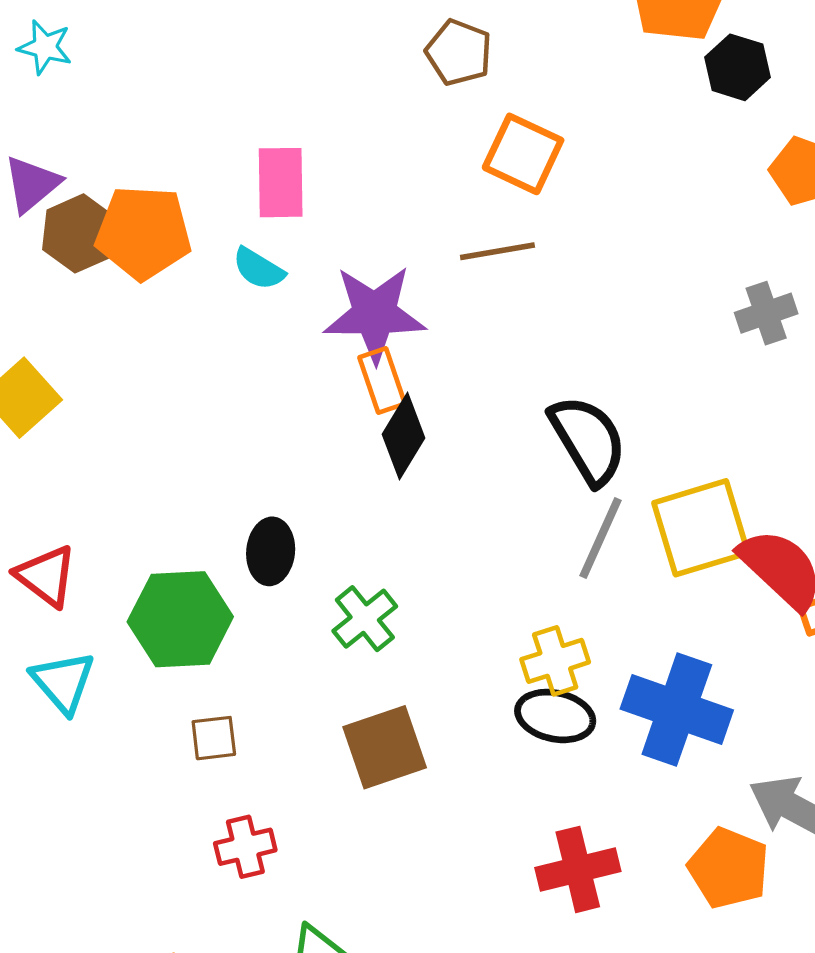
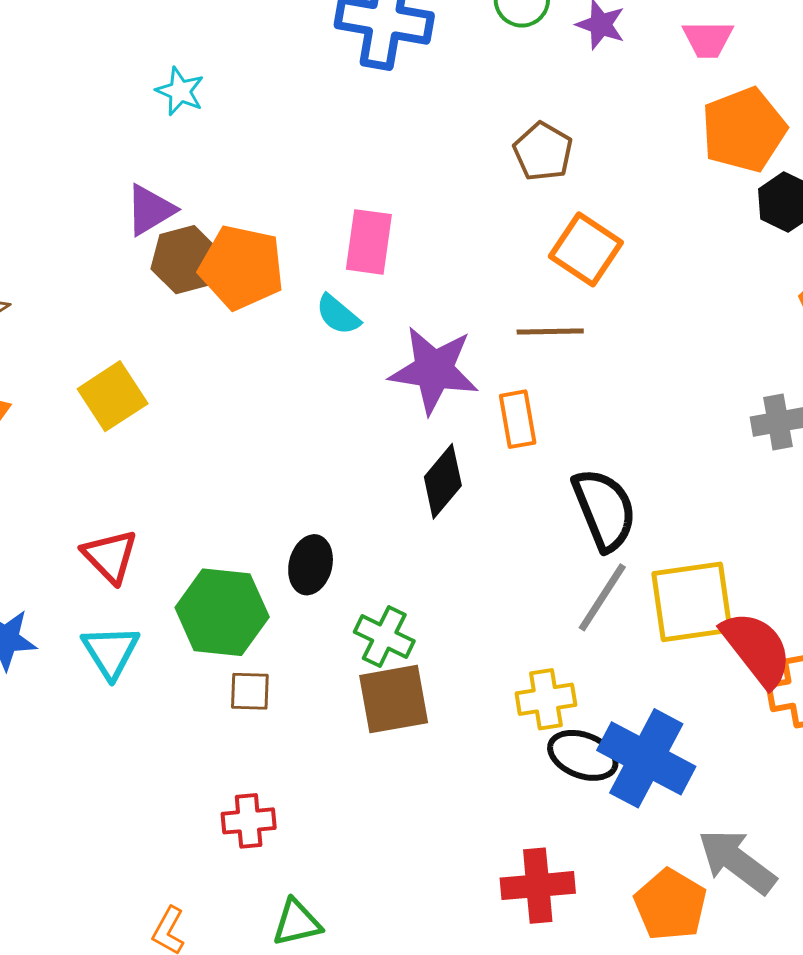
orange rectangle: (382, 380) -> (518, 419), moved
green cross: (365, 619) -> (384, 636), turned -34
black ellipse: (555, 716) -> (583, 755), moved
brown square: (214, 738) -> (250, 691), moved
brown square: (385, 747) -> (394, 699), moved

